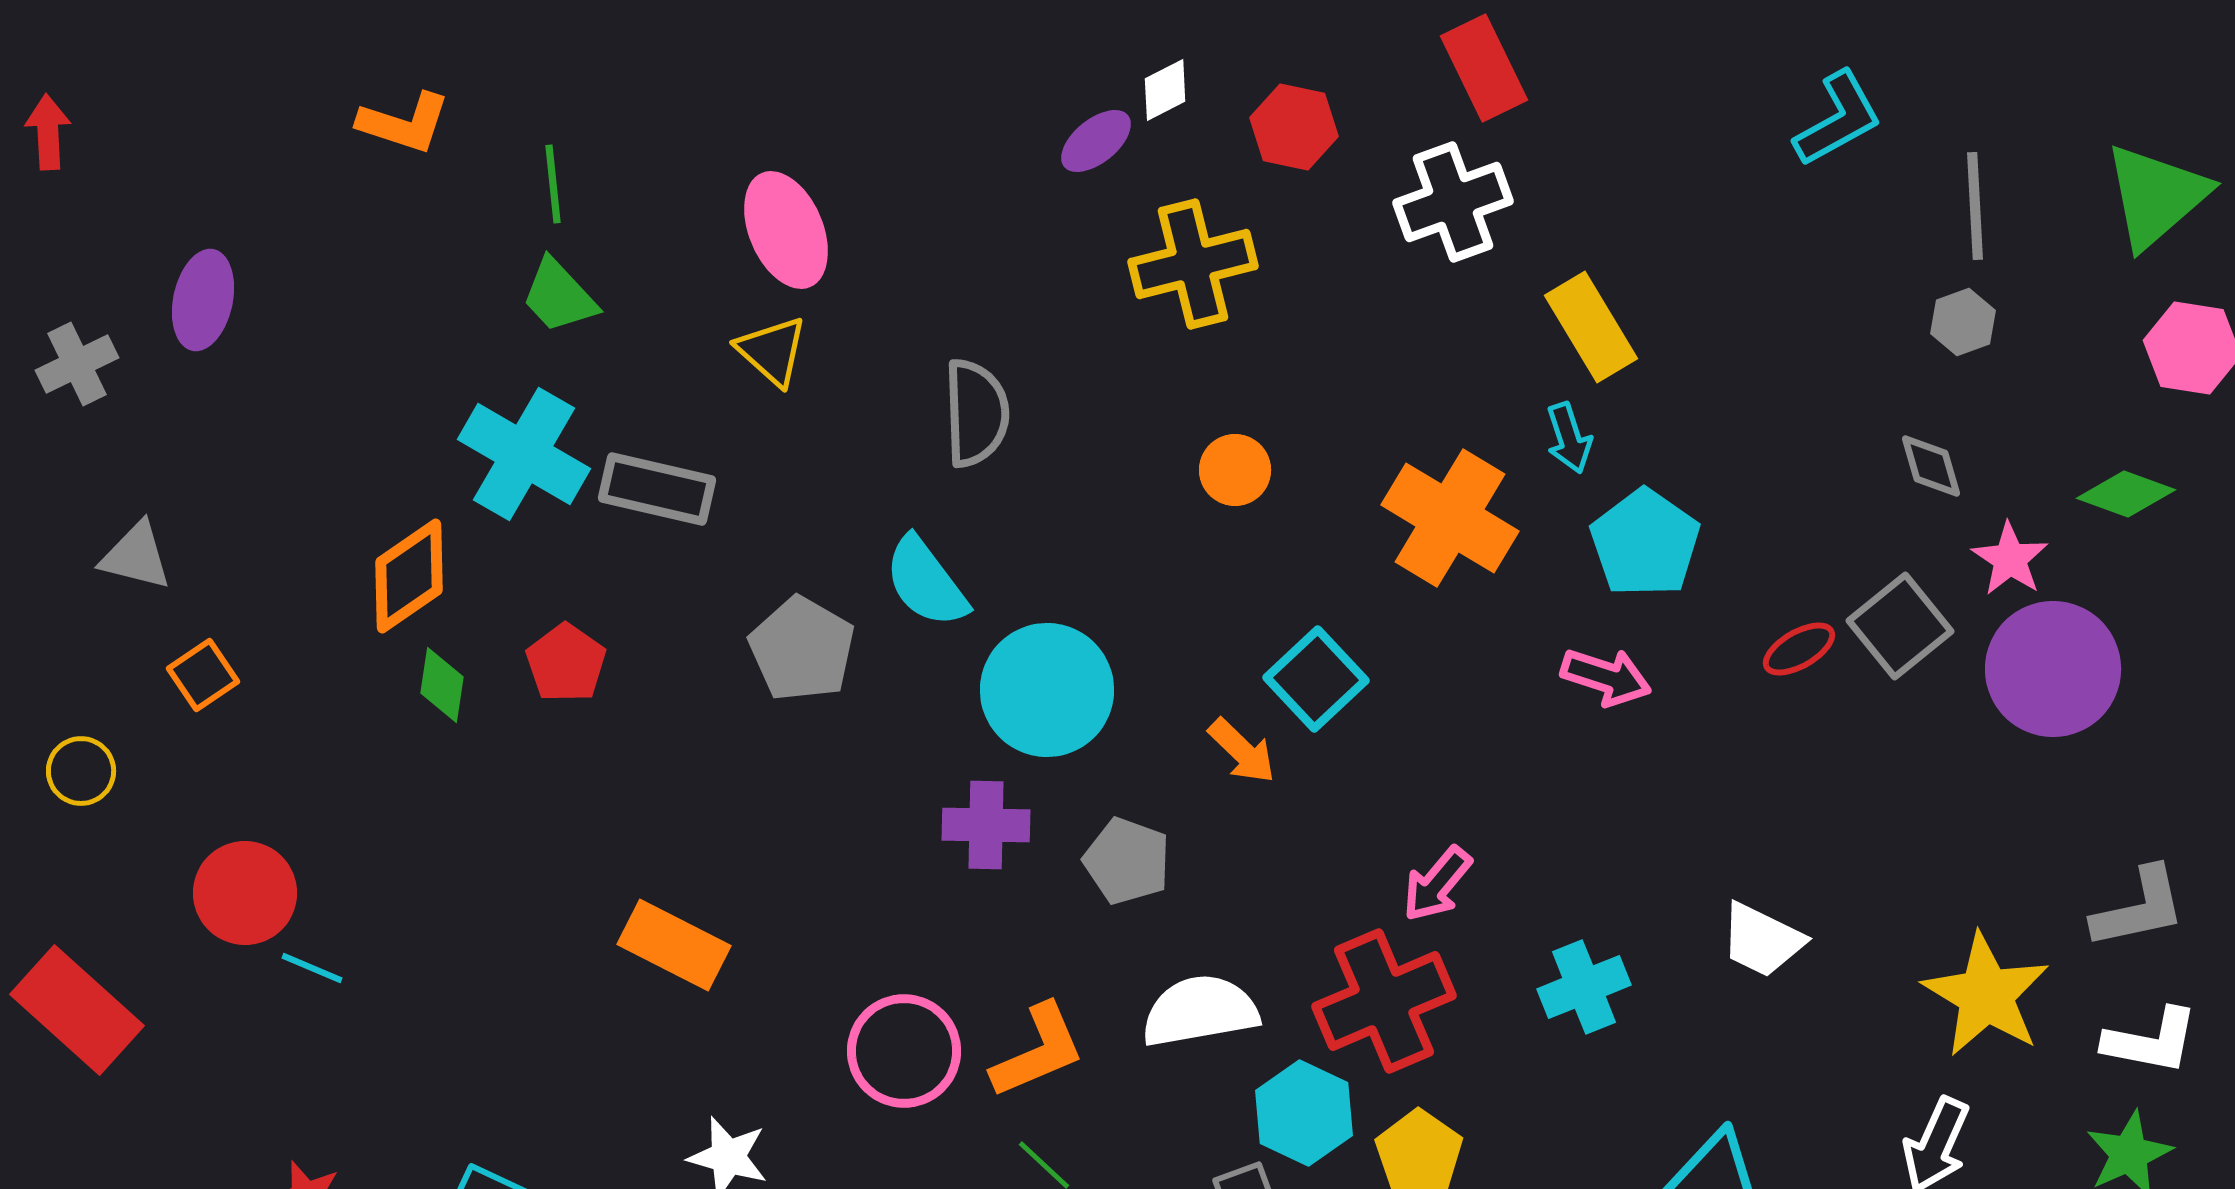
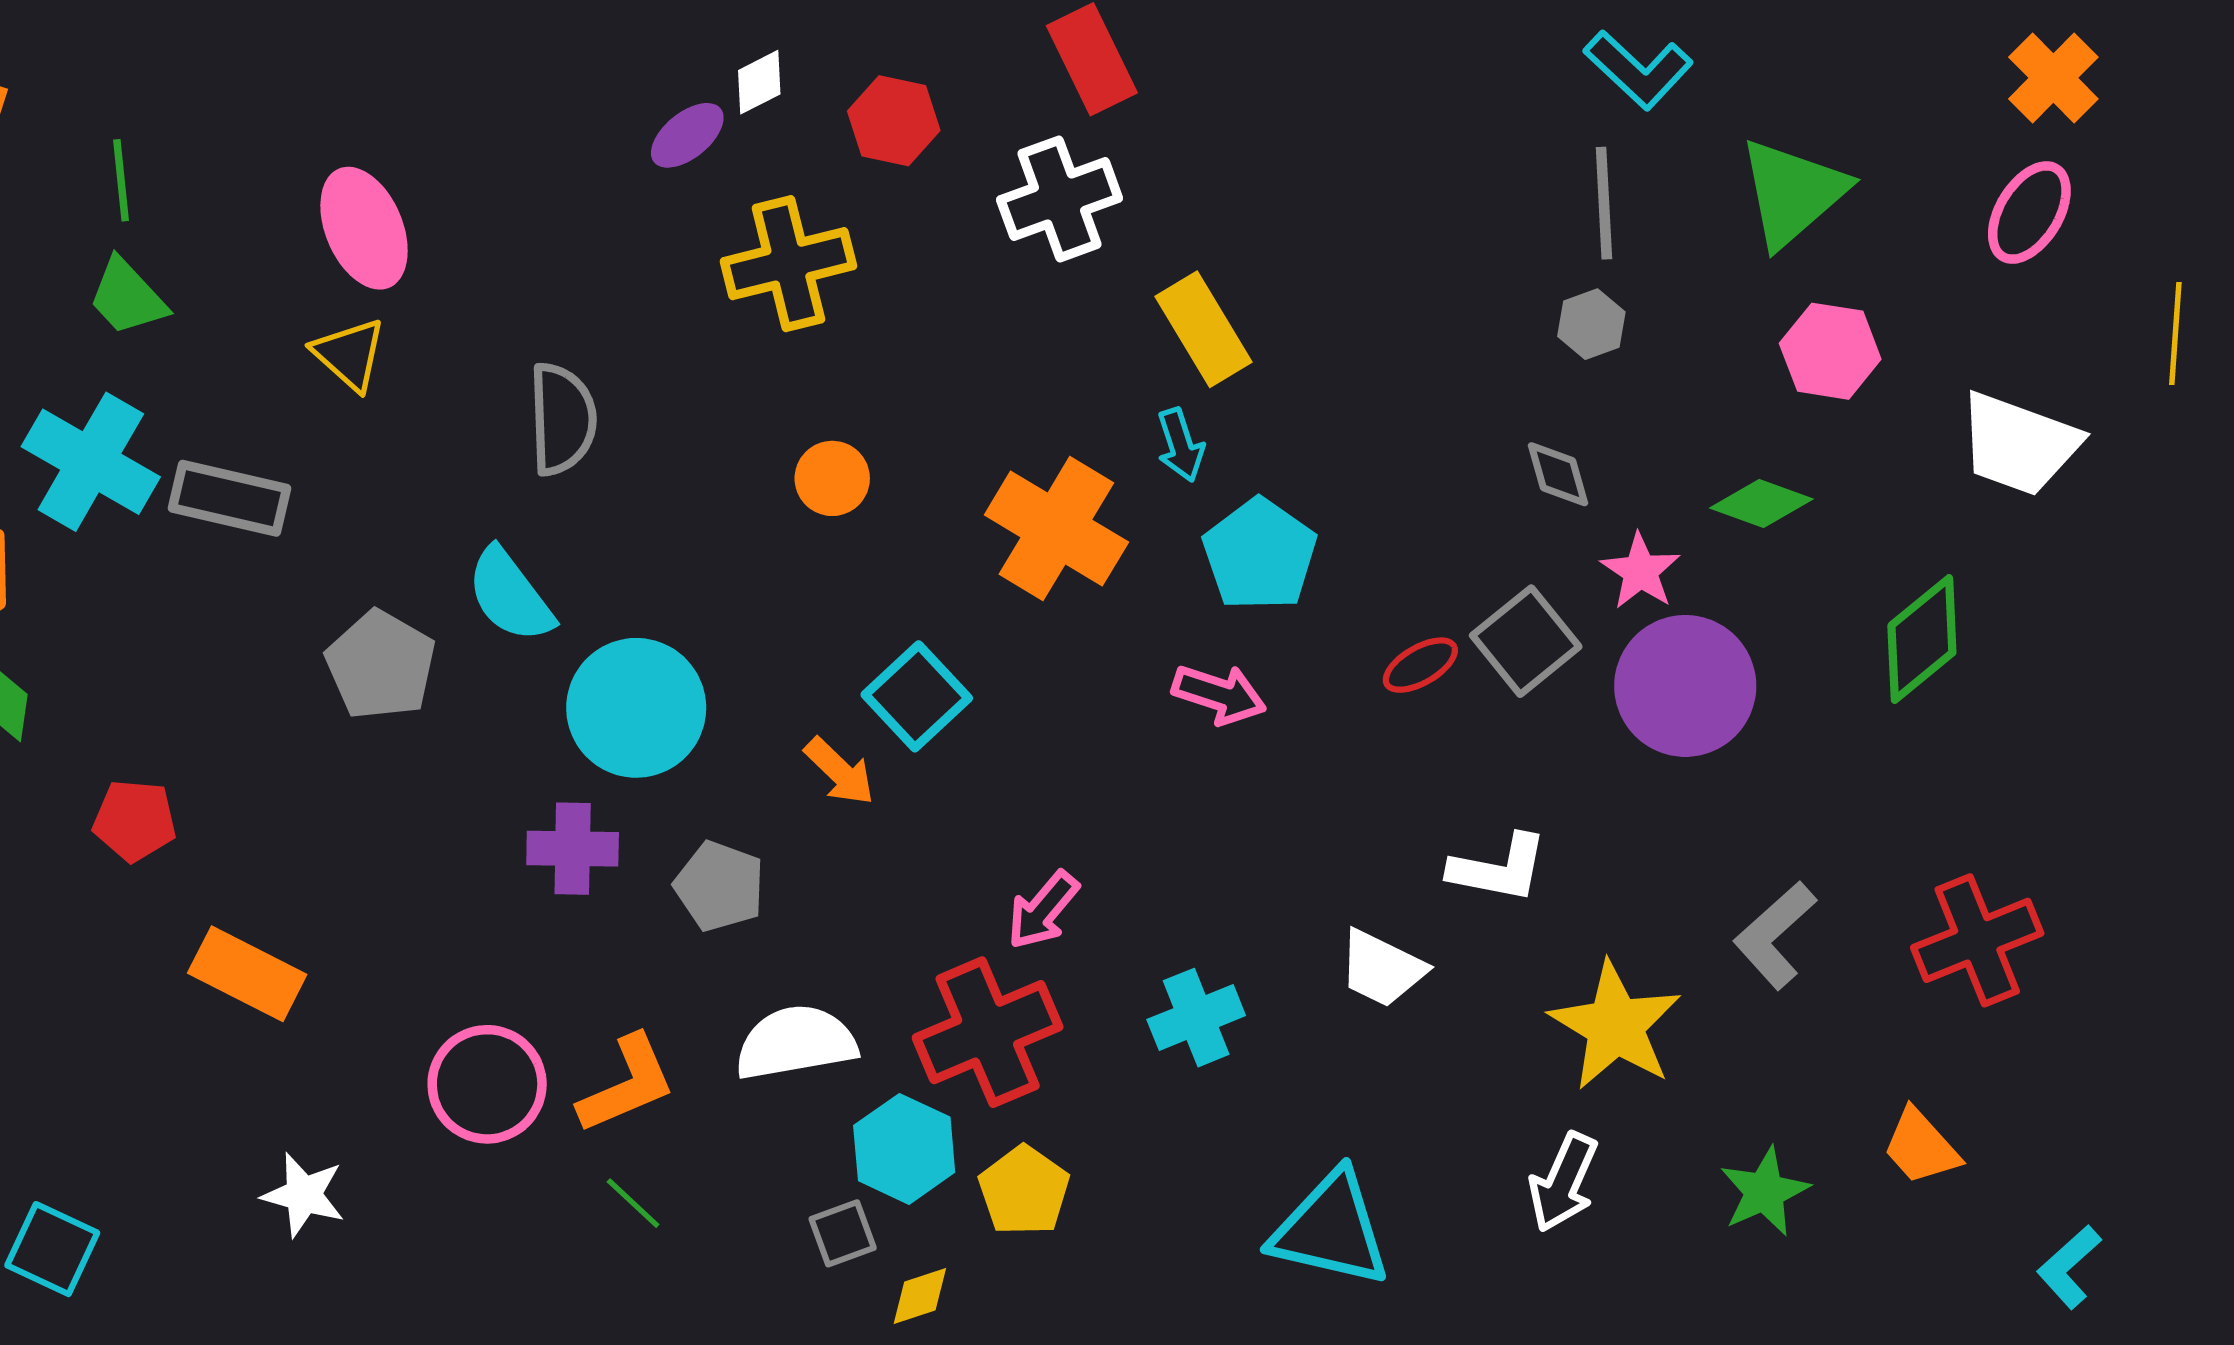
cyan L-shape: (1838, 119) -> (1638, 70), moved, turned 72
red pentagon: (566, 663) -> (135, 820), moved, turned -30
gray L-shape: (2139, 908) -> (1775, 935), turned 150
white L-shape: (2151, 1041) -> (1499, 868), moved

